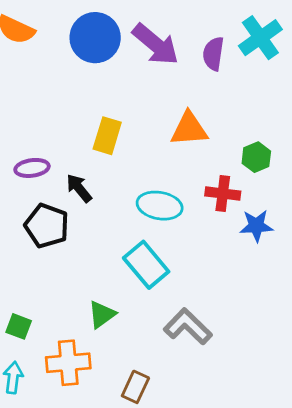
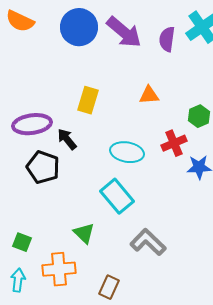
orange triangle: (189, 129) -> (149, 95), size x0.7
purple ellipse: (32, 168) -> (32, 124), size x1.5
red cross: (223, 193) -> (174, 143), turned -30
green triangle: (102, 314) -> (84, 233), turned -40

